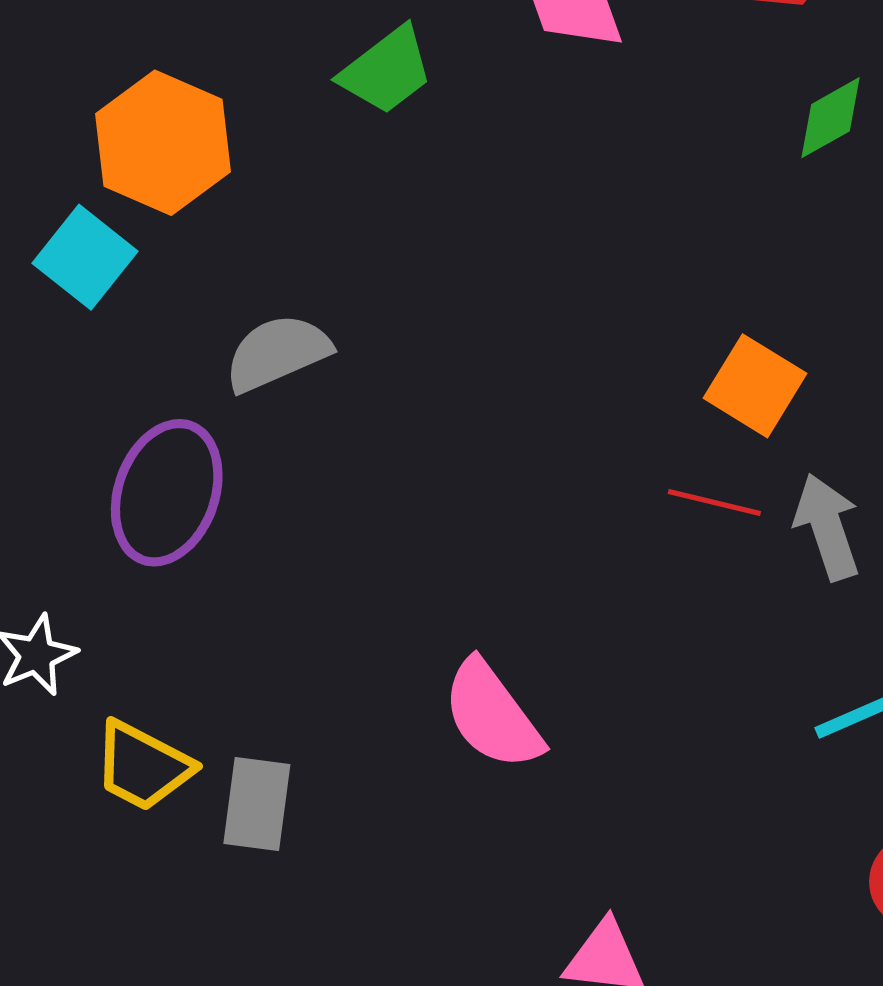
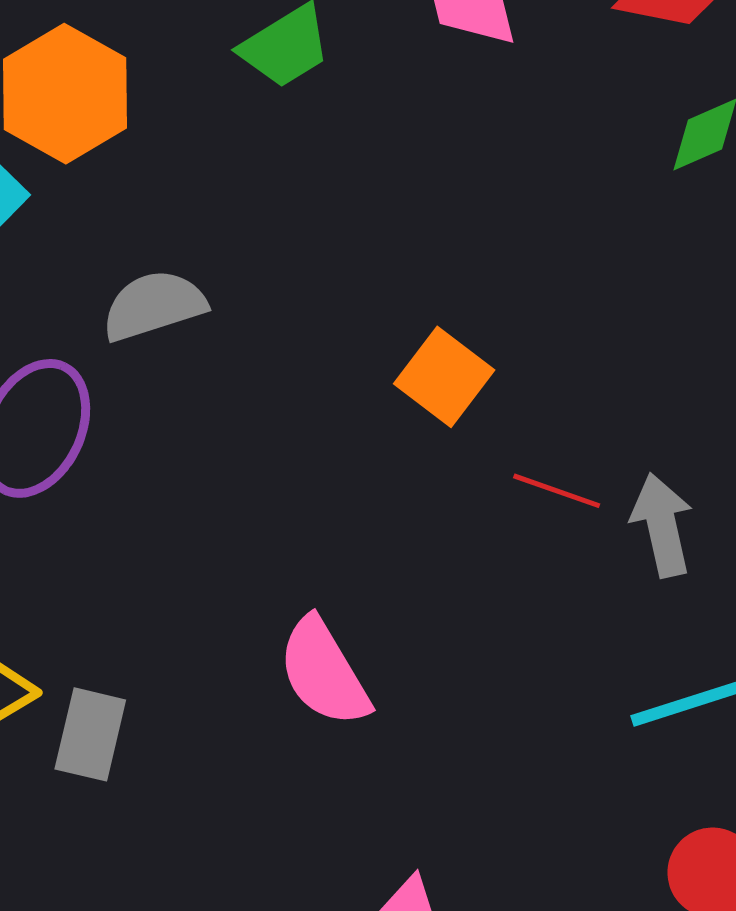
orange square: (755, 386) -> (444, 377), moved

